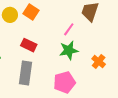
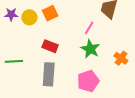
orange square: (31, 12) -> (50, 13), turned 35
green star: (69, 50) -> (90, 49), turned -30

